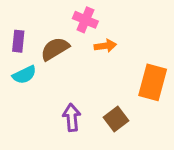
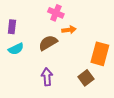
brown semicircle: (55, 49) -> (48, 43), moved
brown square: (116, 119) -> (86, 78), moved

